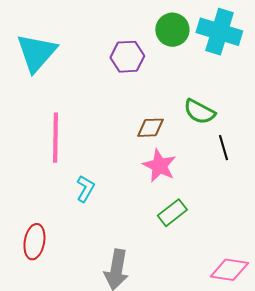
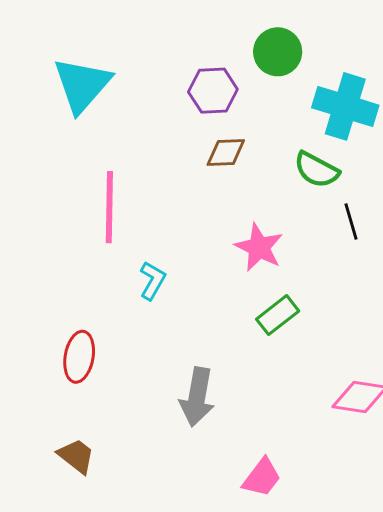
cyan cross: (219, 32) -> (345, 106), moved
brown diamond: (150, 128) -> (226, 152), moved

